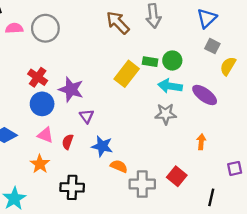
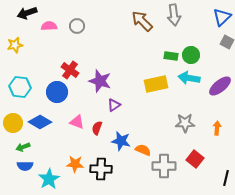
gray circle: (45, 28) -> (77, 26), size x0.6
yellow rectangle: (127, 74) -> (156, 84), moved, turned 40
purple ellipse: (205, 95) -> (220, 86), turned -75
blue circle: (42, 104) -> (57, 92), moved
gray star: (166, 114) -> (185, 123), moved
purple triangle: (87, 116) -> (114, 105), turned 32
blue star: (102, 146) -> (121, 141), moved
orange star: (40, 164) -> (75, 164), moved, turned -30

